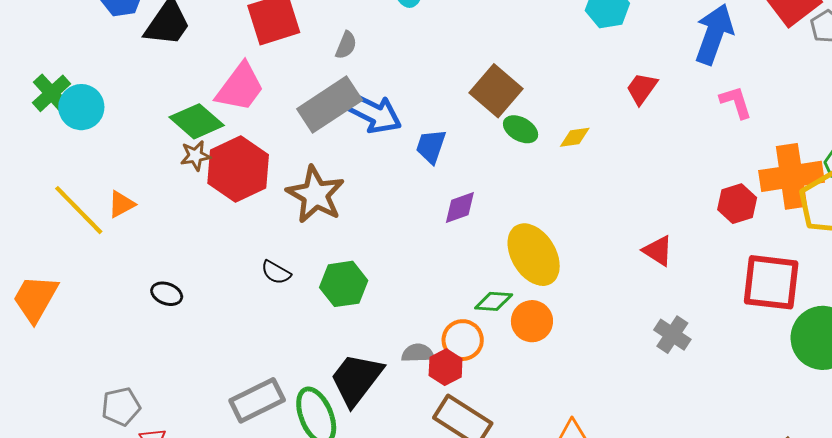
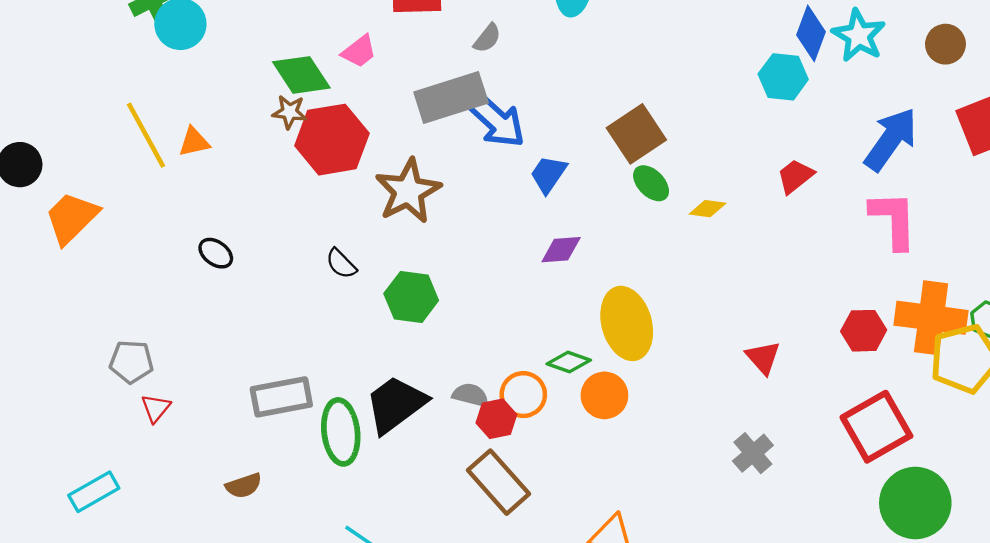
pink trapezoid: (240, 87) -> (359, 51), size x0.6
pink L-shape: (736, 102) -> (893, 220), size x1.5
red square: (771, 282) -> (876, 427), turned 38

